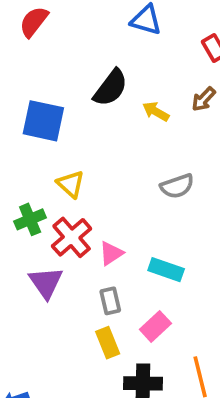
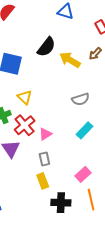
yellow arrow: (156, 112) -> (70, 60), size x1.5
cyan rectangle: (166, 270) -> (84, 130), moved, turned -66
pink rectangle: (155, 326) -> (83, 174), moved

